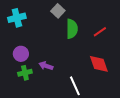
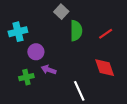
cyan cross: (17, 18) -> (18, 32), moved
purple circle: (21, 54) -> (36, 52), moved

